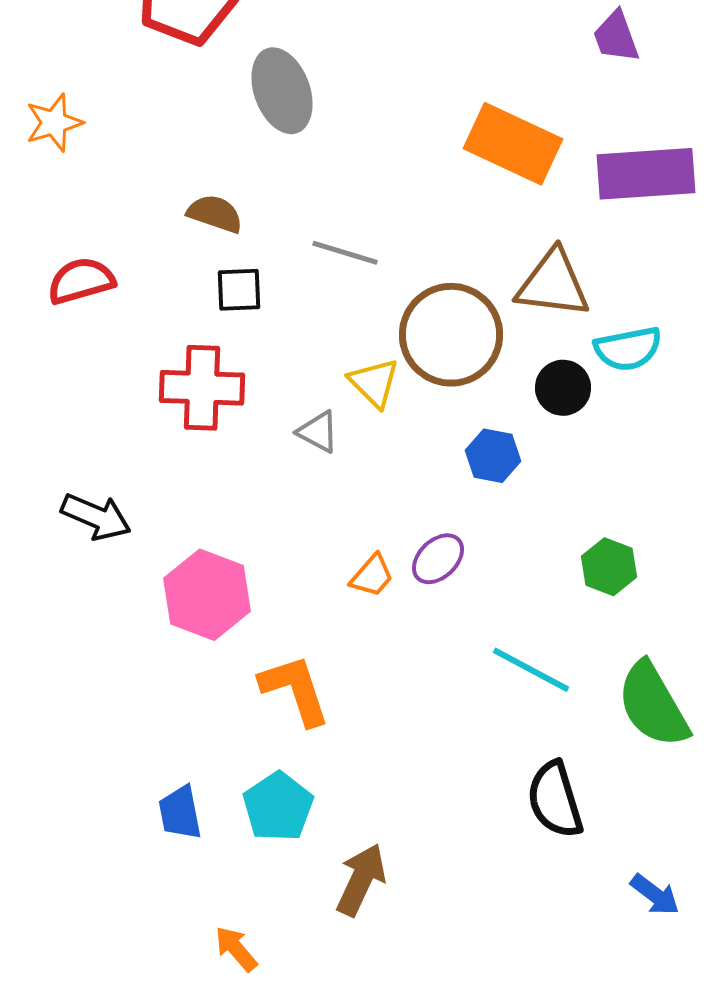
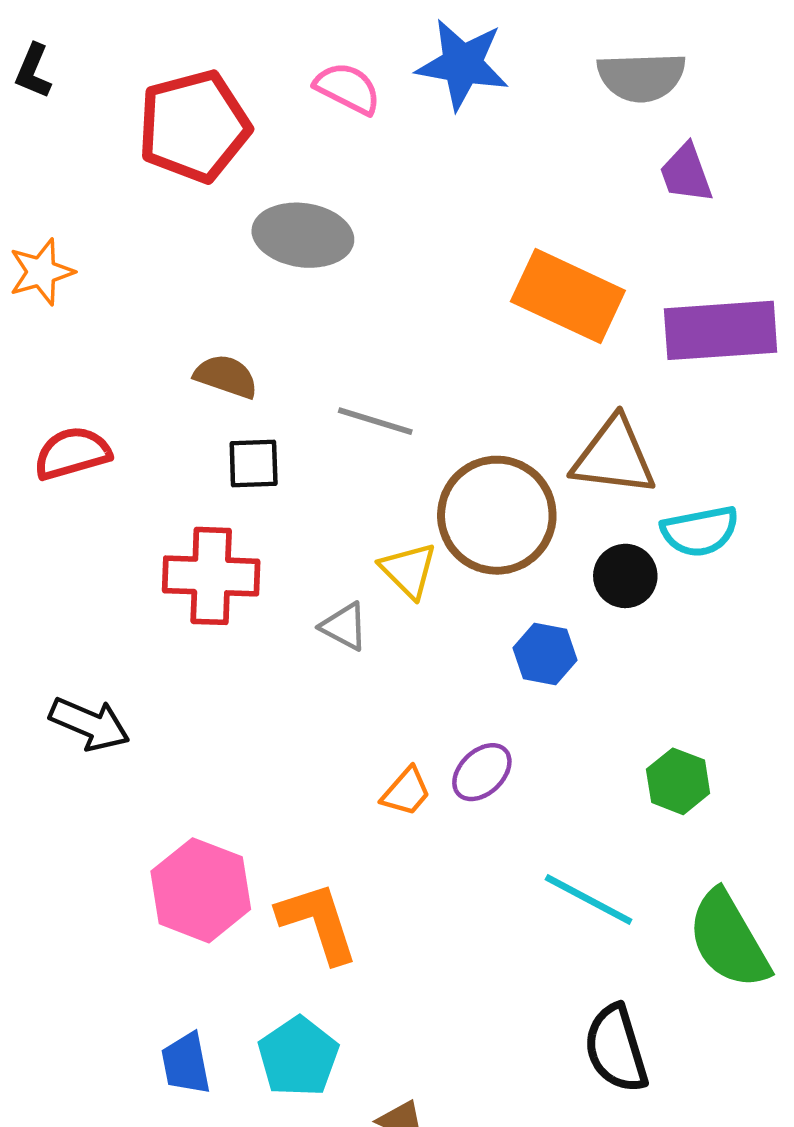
gray ellipse: (282, 91) -> (303, 235), turned -62
pink hexagon: (207, 595) -> (201, 890), moved

